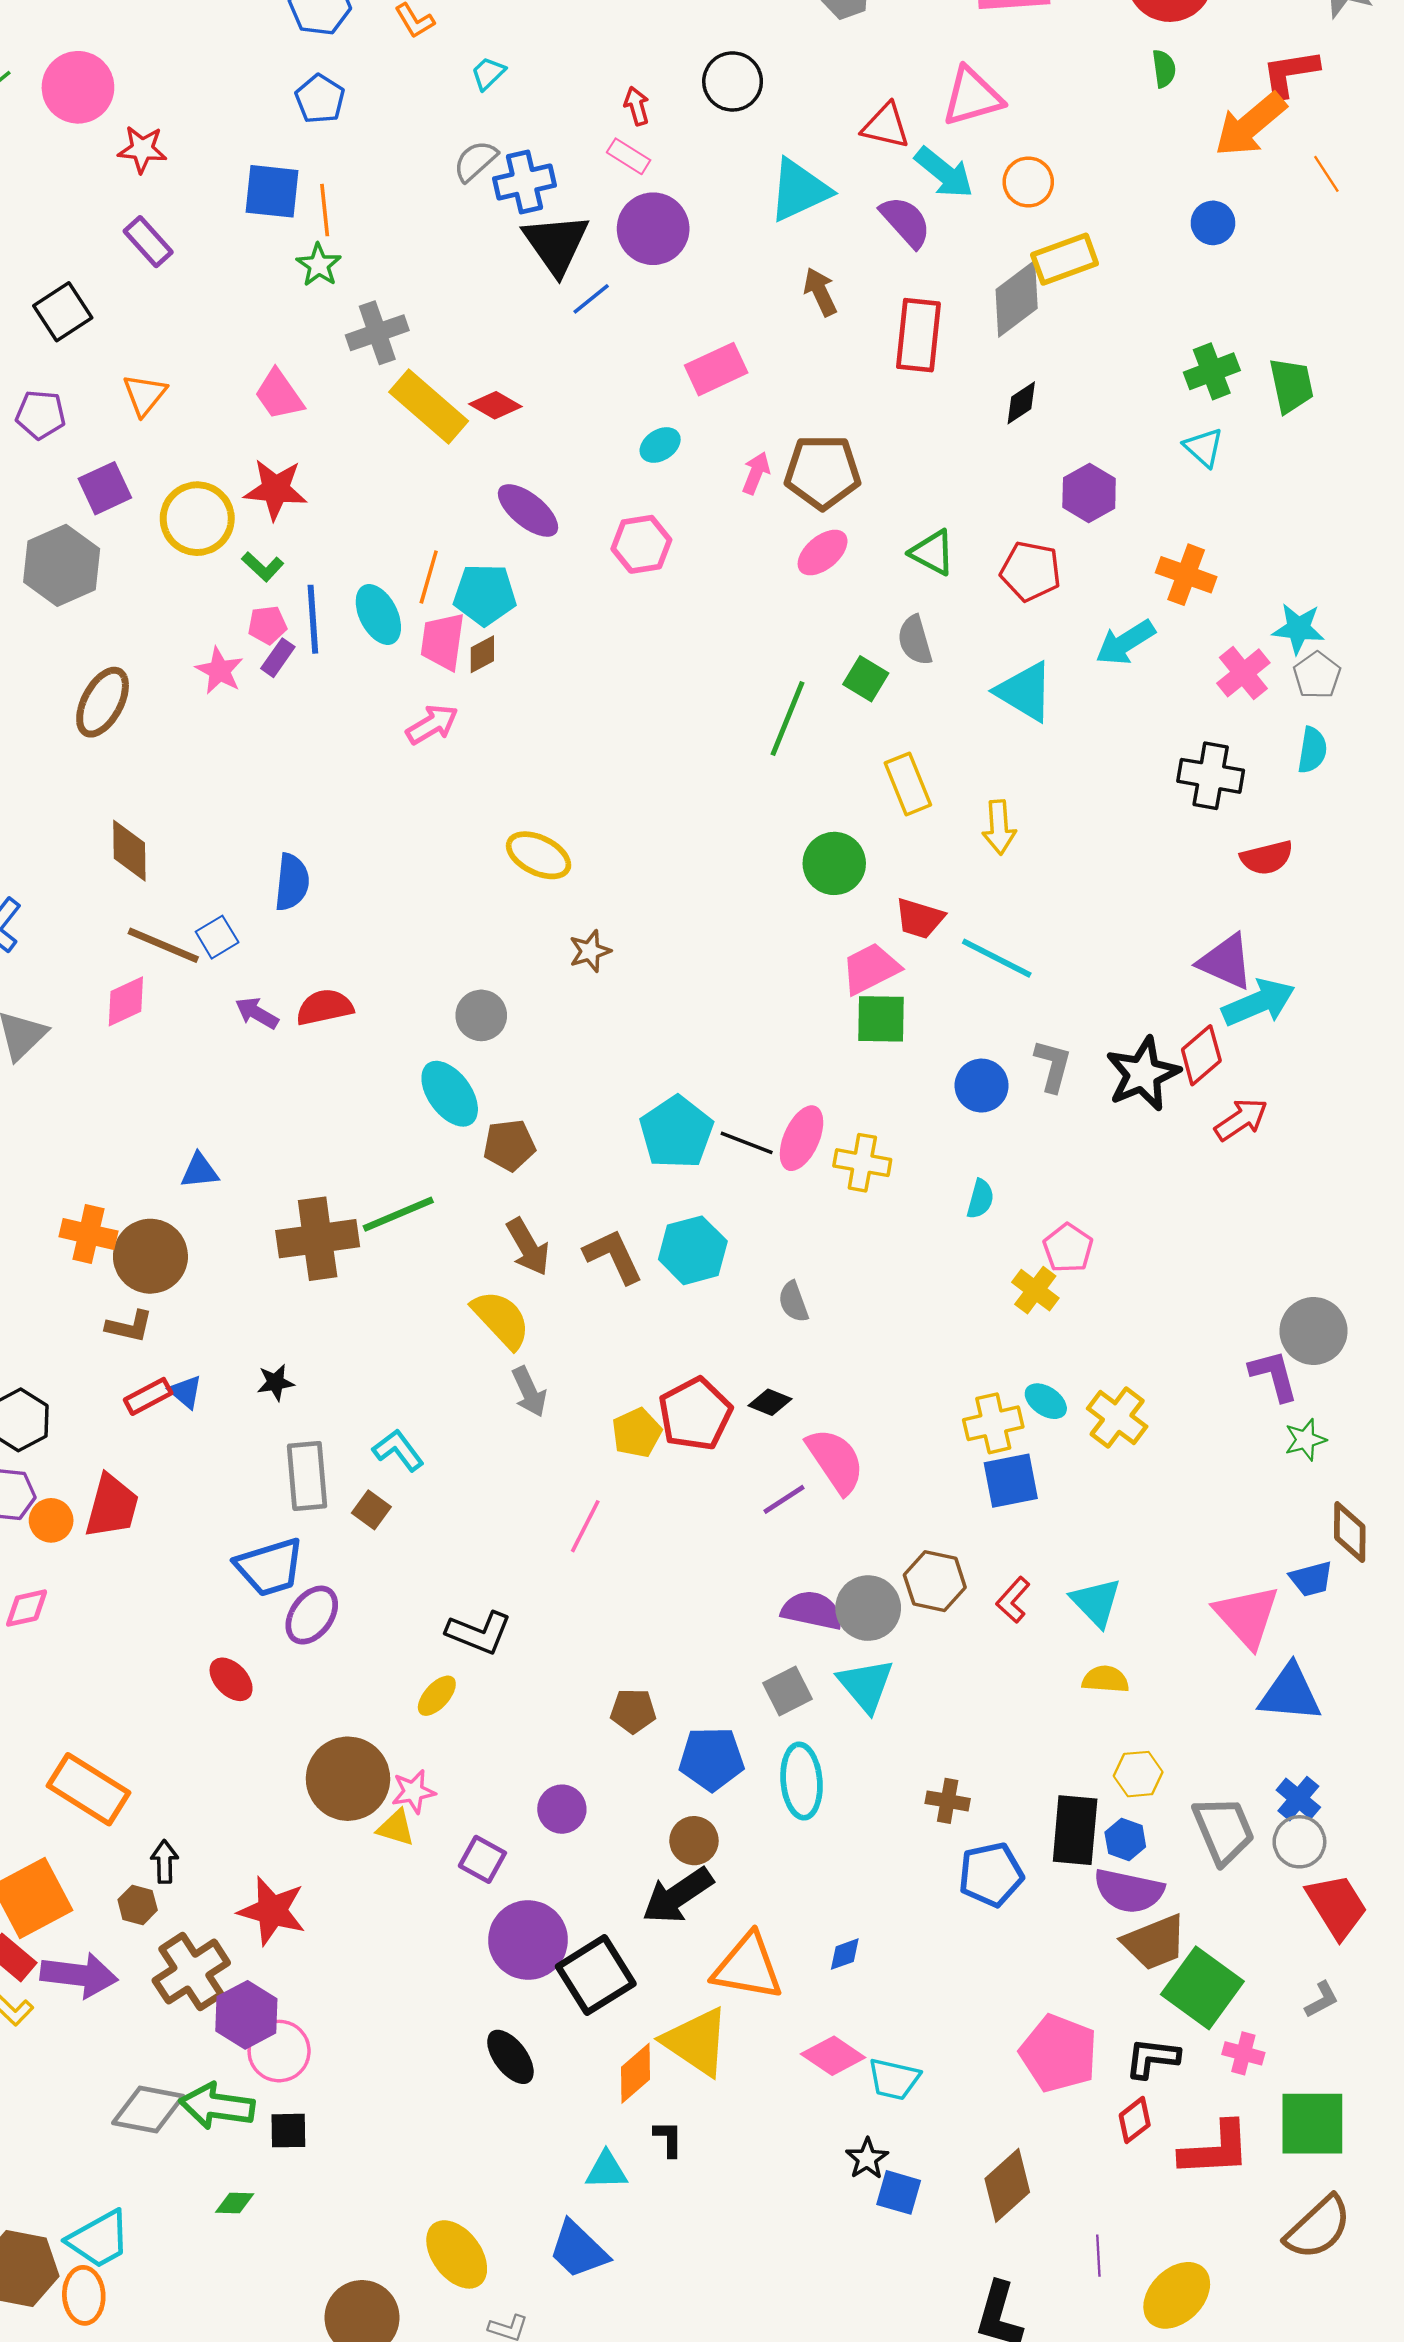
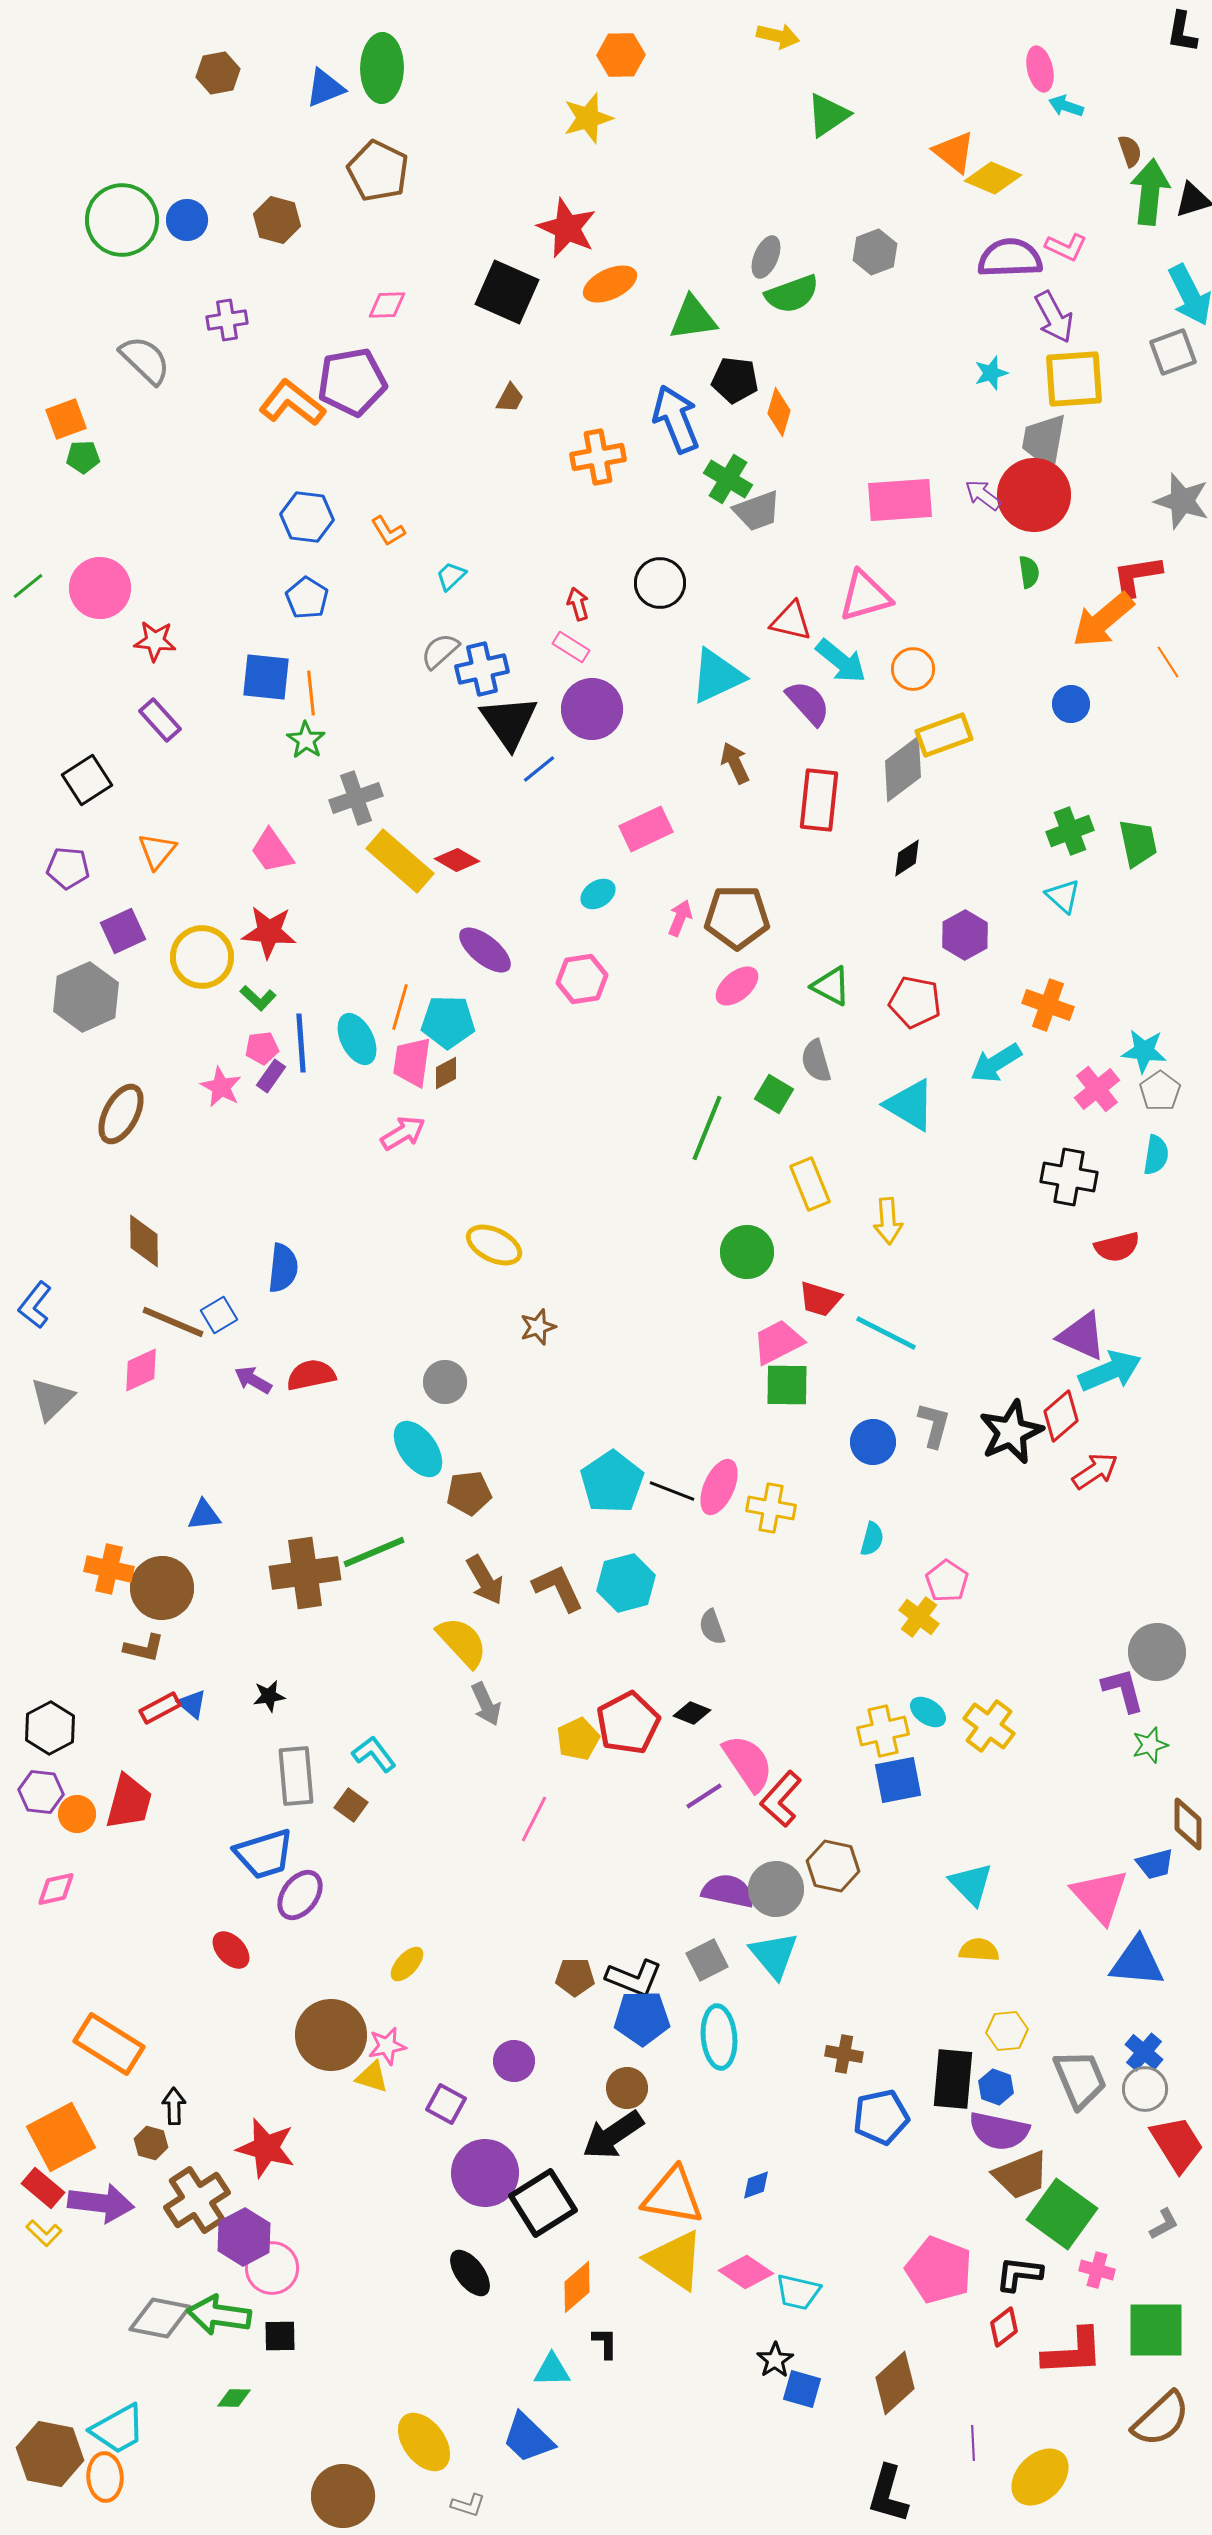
red L-shape: (1013, 1600) -> (781, 1799), moved, size x1.4
black L-shape: (479, 1633) -> (634, 1978), moved
yellow triangle: (696, 2042) -> (675, 2260), moved

